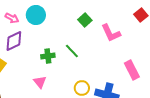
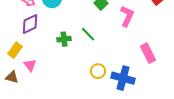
pink L-shape: (111, 33) -> (127, 16), turned -130
pink triangle: (40, 82) -> (30, 65), moved

